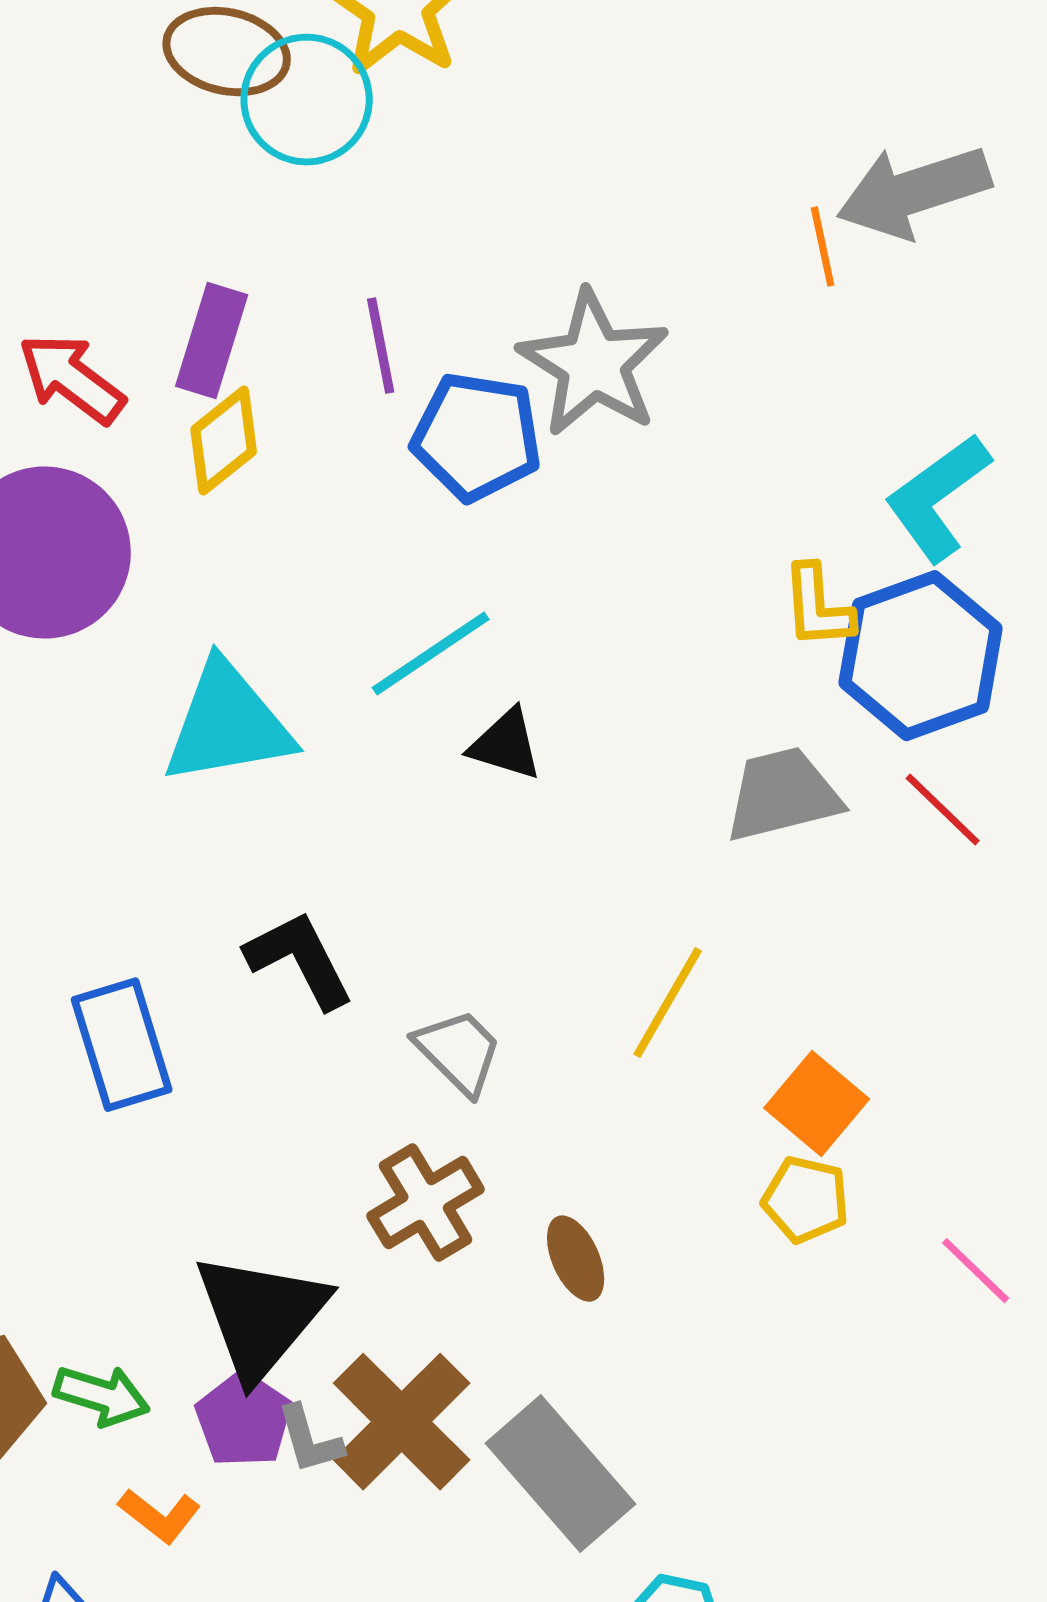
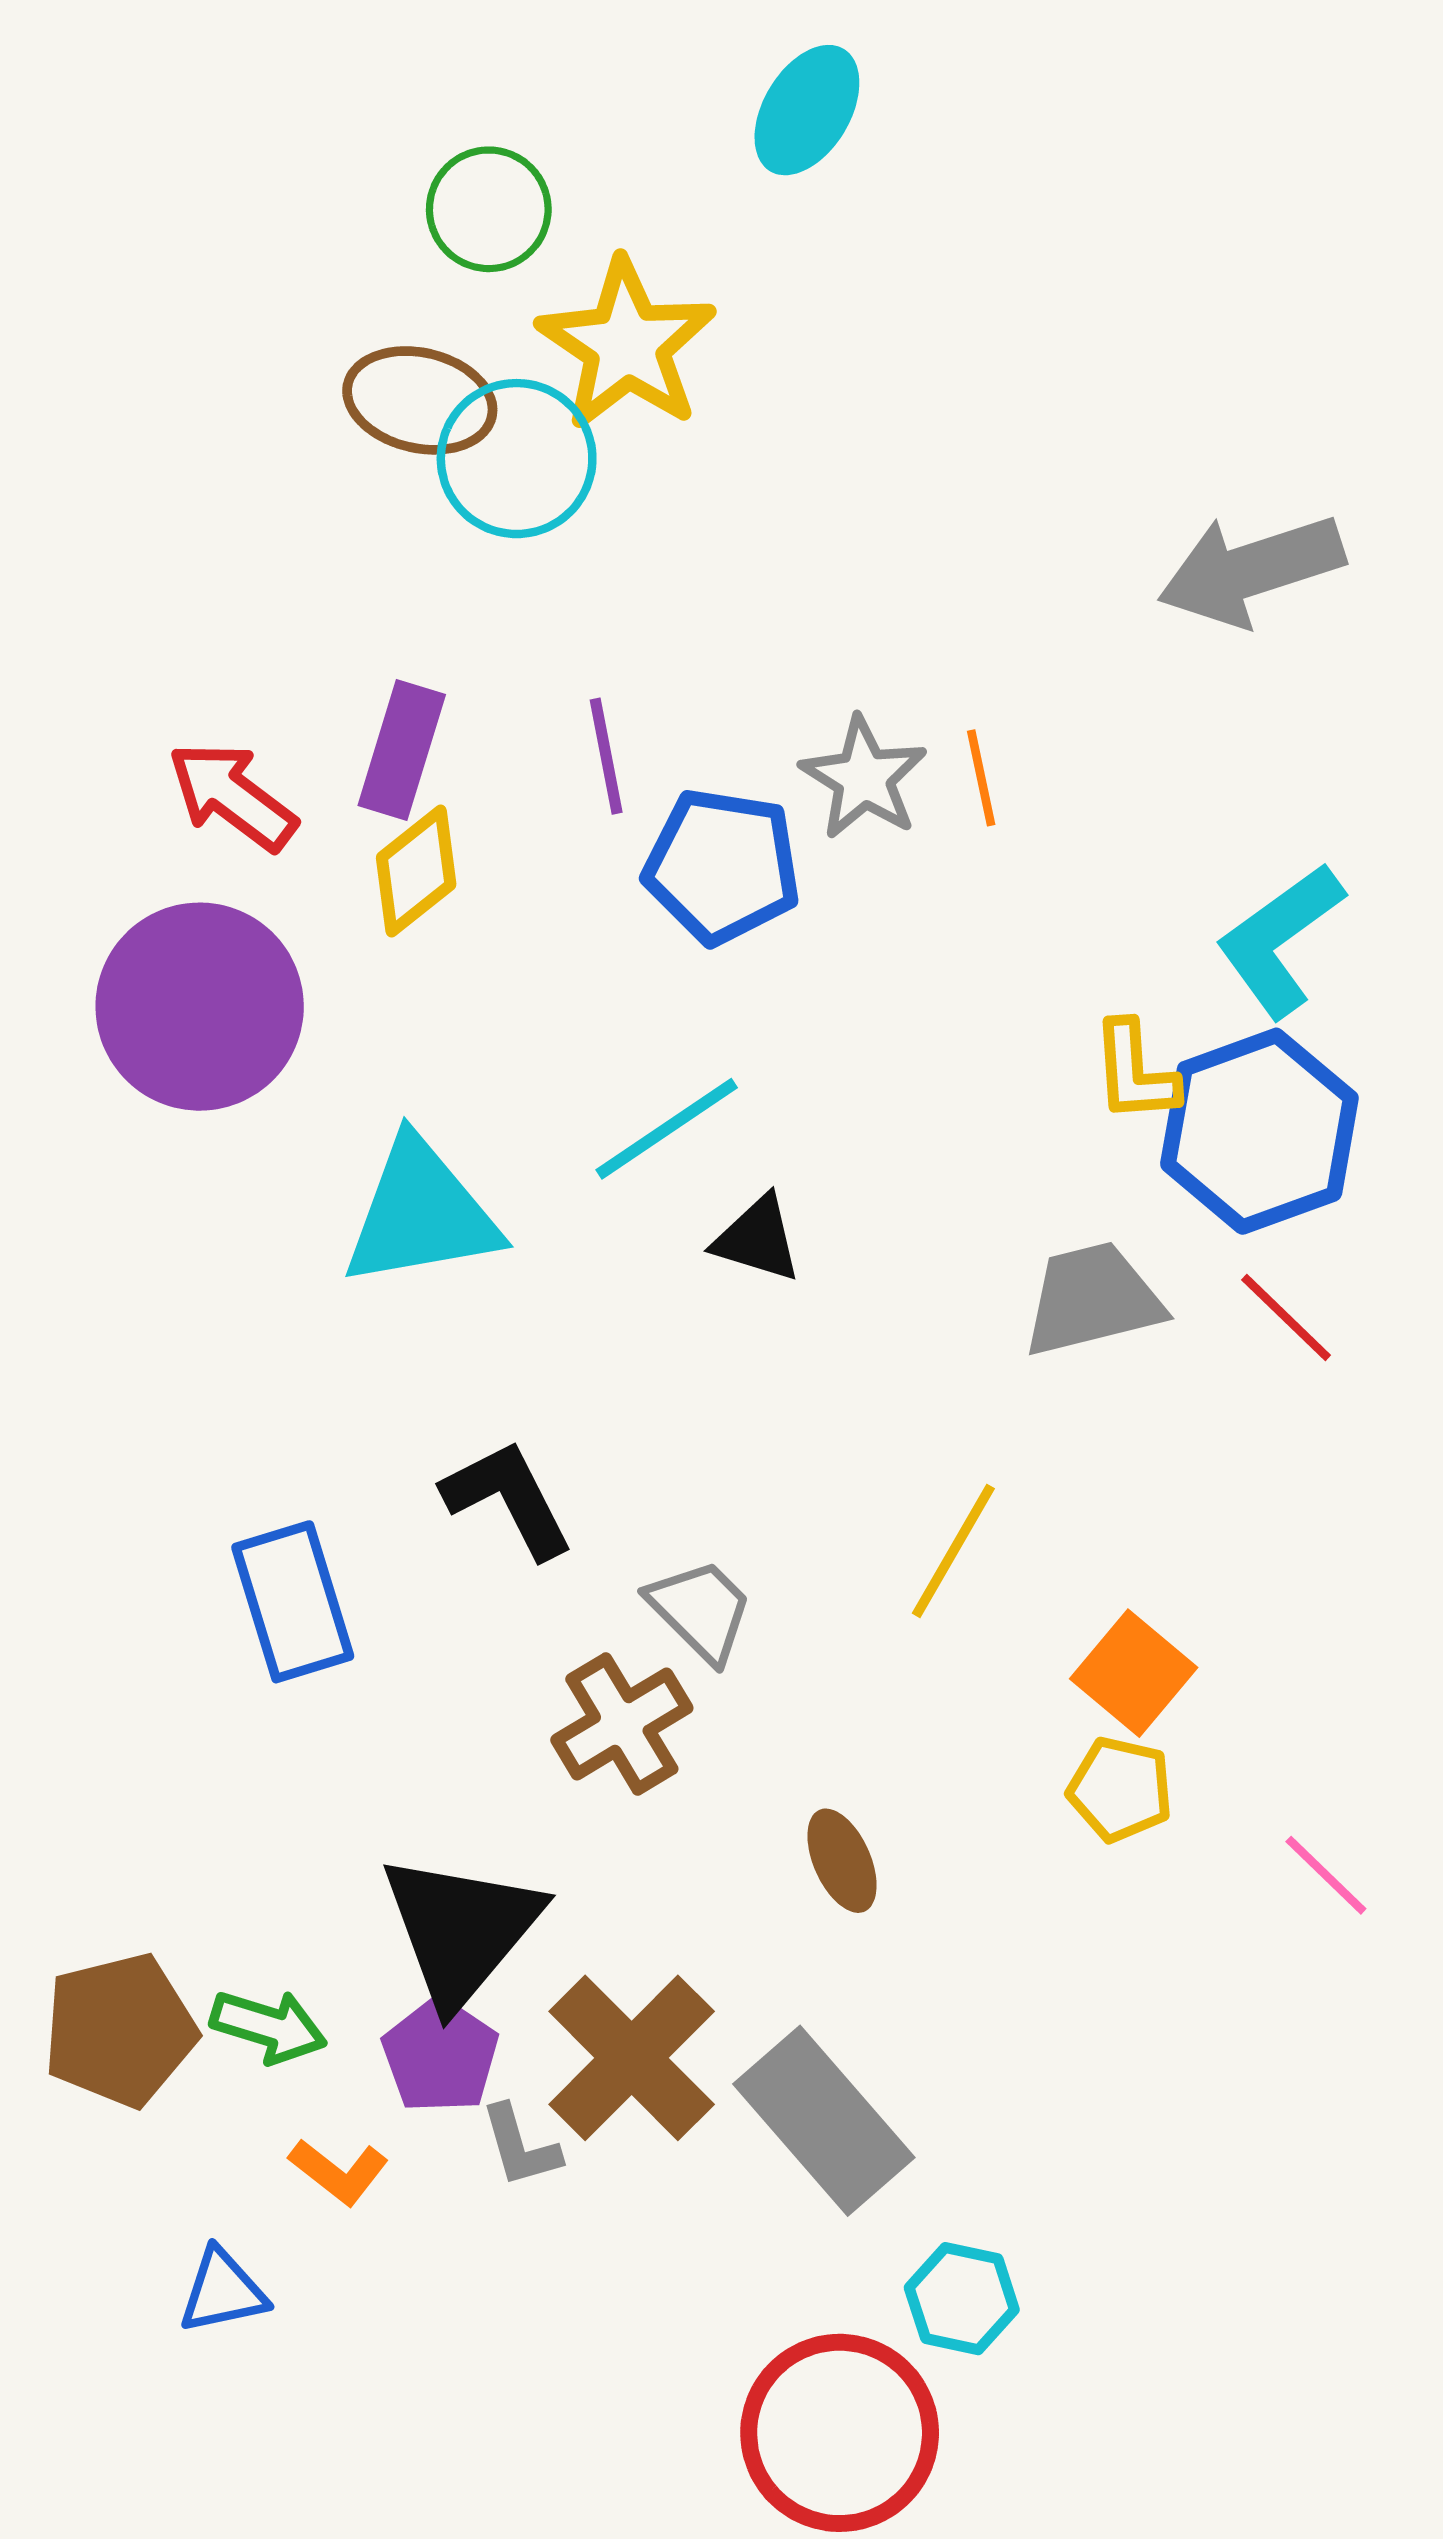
orange line: (823, 247) -> (981, 778), moved
gray star: (594, 364) -> (864, 778), size x0.7
brown cross: (426, 1203) -> (622, 1724), moved
gray L-shape: (310, 1440) -> (520, 2146), moved

